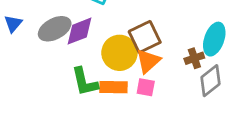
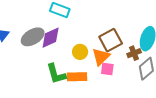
brown square: (145, 37) -> (111, 40), moved
yellow circle: (119, 53) -> (80, 52), size x0.6
pink square: (146, 87) -> (107, 69), moved

